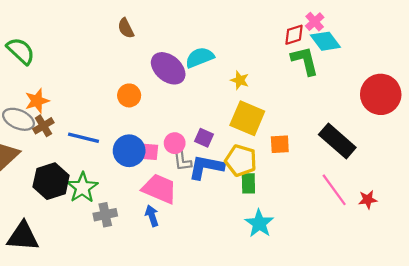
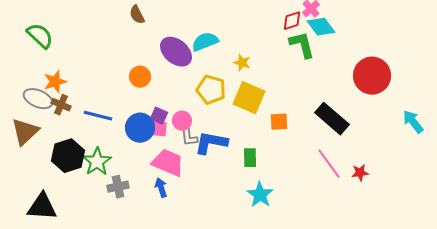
brown cross: (43, 126) -> (61, 105), turned -36
purple square: (204, 138) -> (159, 116), moved
yellow pentagon: (241, 161) -> (211, 90), moved

